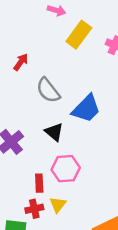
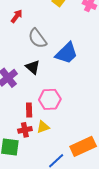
black triangle: (54, 132) -> (33, 67), moved
yellow triangle: (58, 205) -> (43, 127), turned 32

